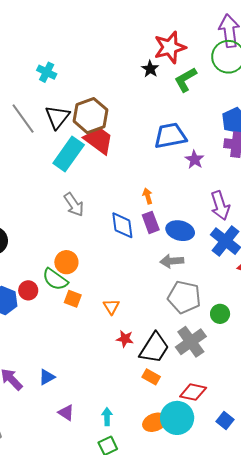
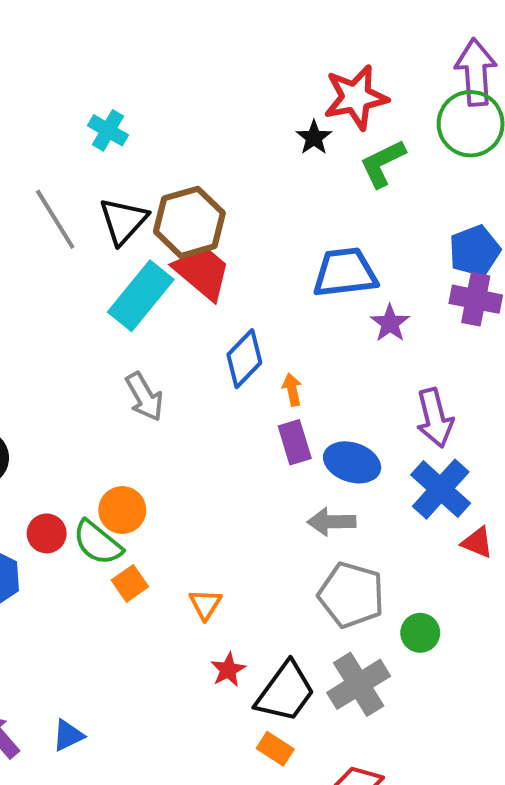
blue diamond: (122, 225) -> (244, 359), moved, turned 48
red circle: (28, 290) -> (47, 533), moved
orange square: (73, 299) -> (130, 583), turned 30
red star: (125, 339) -> (228, 670), turned 30

